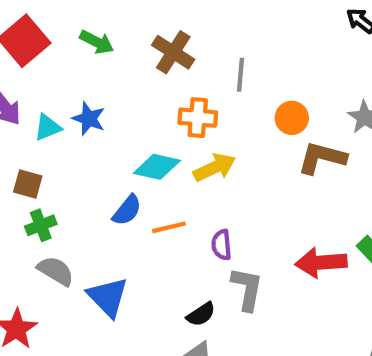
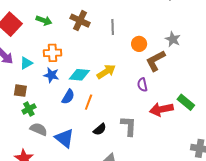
orange cross: (198, 118) -> (53, 53), moved
blue star: (89, 119) -> (51, 75), moved
brown L-shape: (322, 158) -> (155, 61), turned -35
orange line: (169, 227) -> (89, 102), turned -49
purple semicircle: (221, 245) -> (142, 85), moved
black semicircle: (201, 314) -> (100, 129), moved

